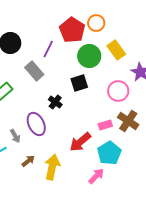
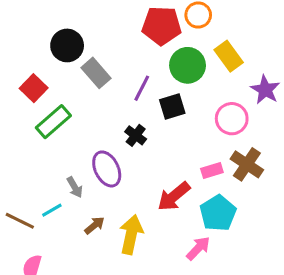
red pentagon: (72, 30) -> (162, 26), turned -30
purple line: (48, 49) -> (142, 88), moved
gray rectangle: (34, 71) -> (96, 73), moved

